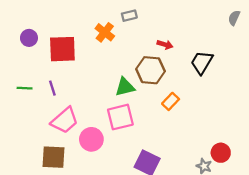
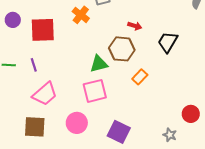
pink circle: (91, 139) -> (77, 123), moved
red circle: (221, 153) -> (191, 114), moved

